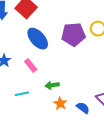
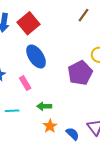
purple pentagon: (73, 34) -> (80, 73), moved, turned -30

